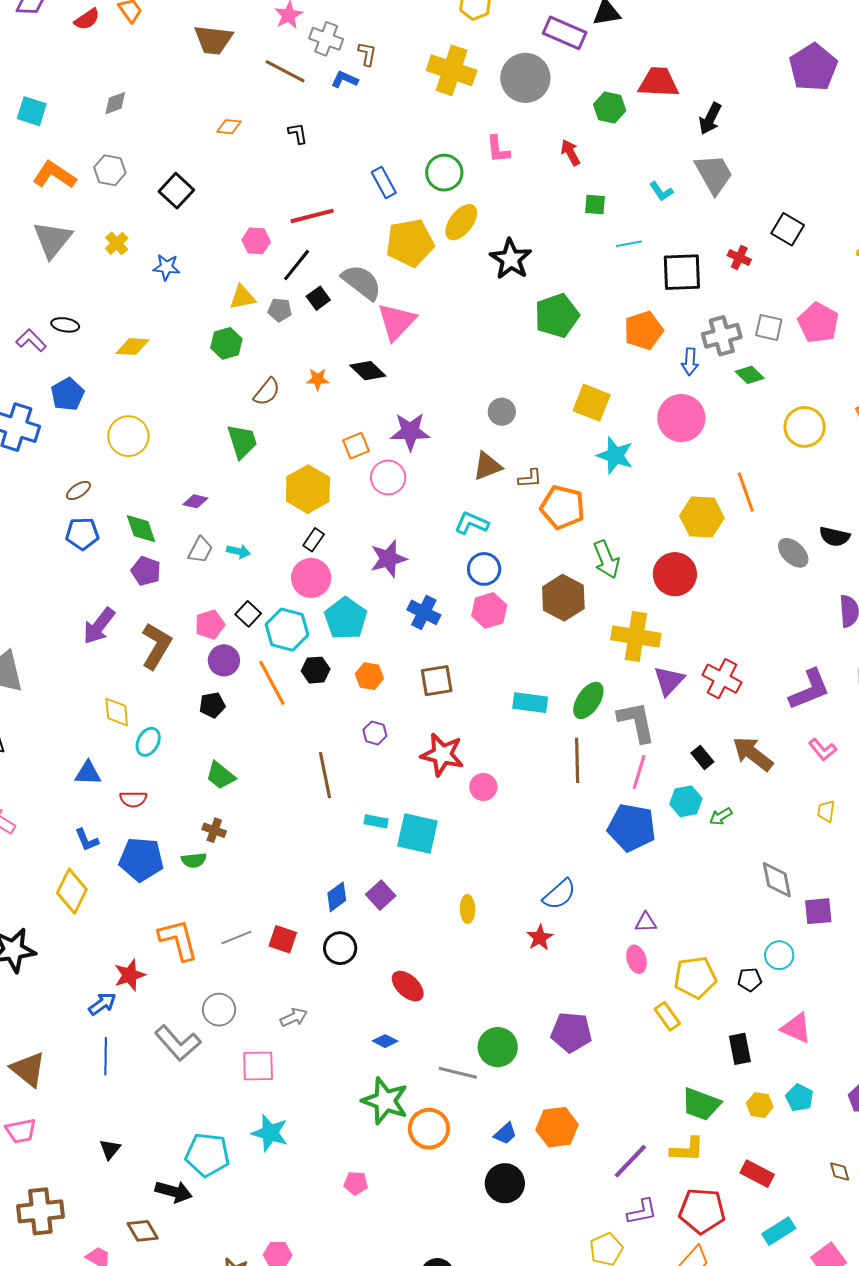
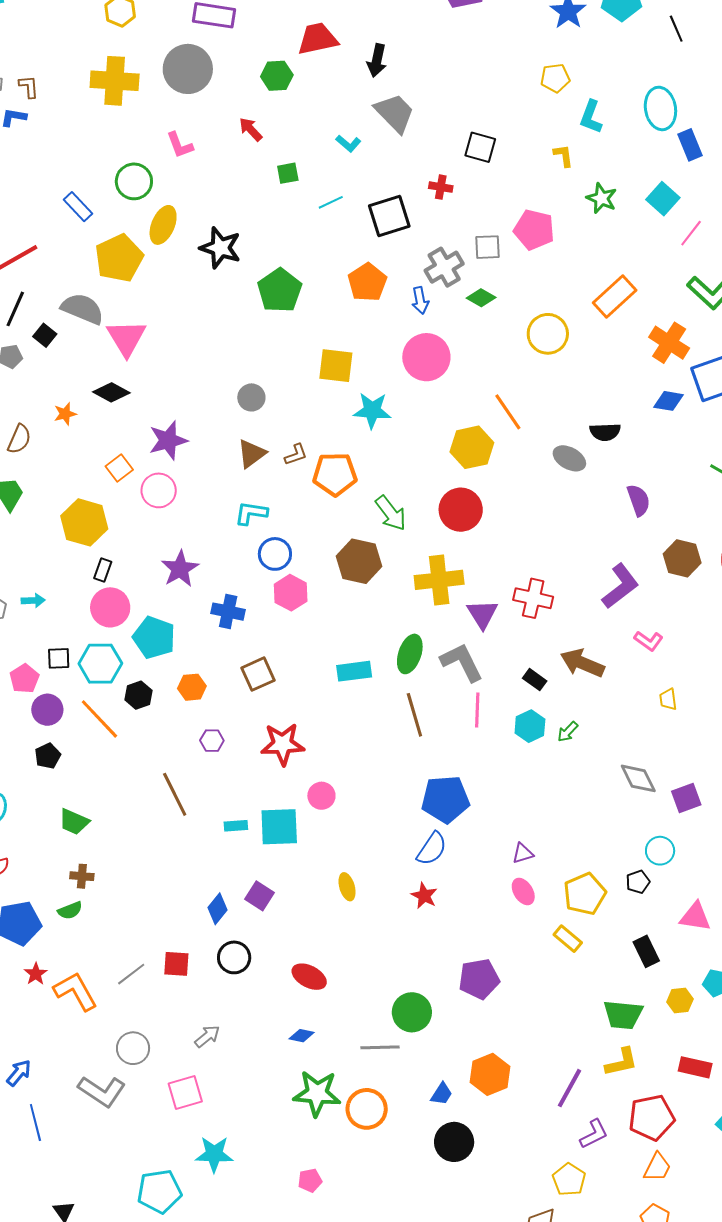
black square: (248, 614) -> (59, 658), turned -30
pink circle: (483, 787) -> (321, 796), moved
blue pentagon: (632, 828) -> (445, 799), moved
red star: (130, 975) -> (36, 974), moved, size x0.7

